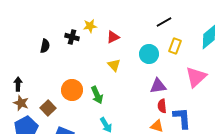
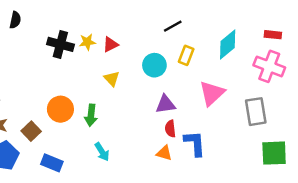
yellow star: (90, 26) -> (87, 42), moved
black cross: (72, 37) -> (60, 44), size x1.5
black semicircle: (45, 46) -> (15, 20), moved
green arrow: (97, 95) -> (91, 115), turned 30

